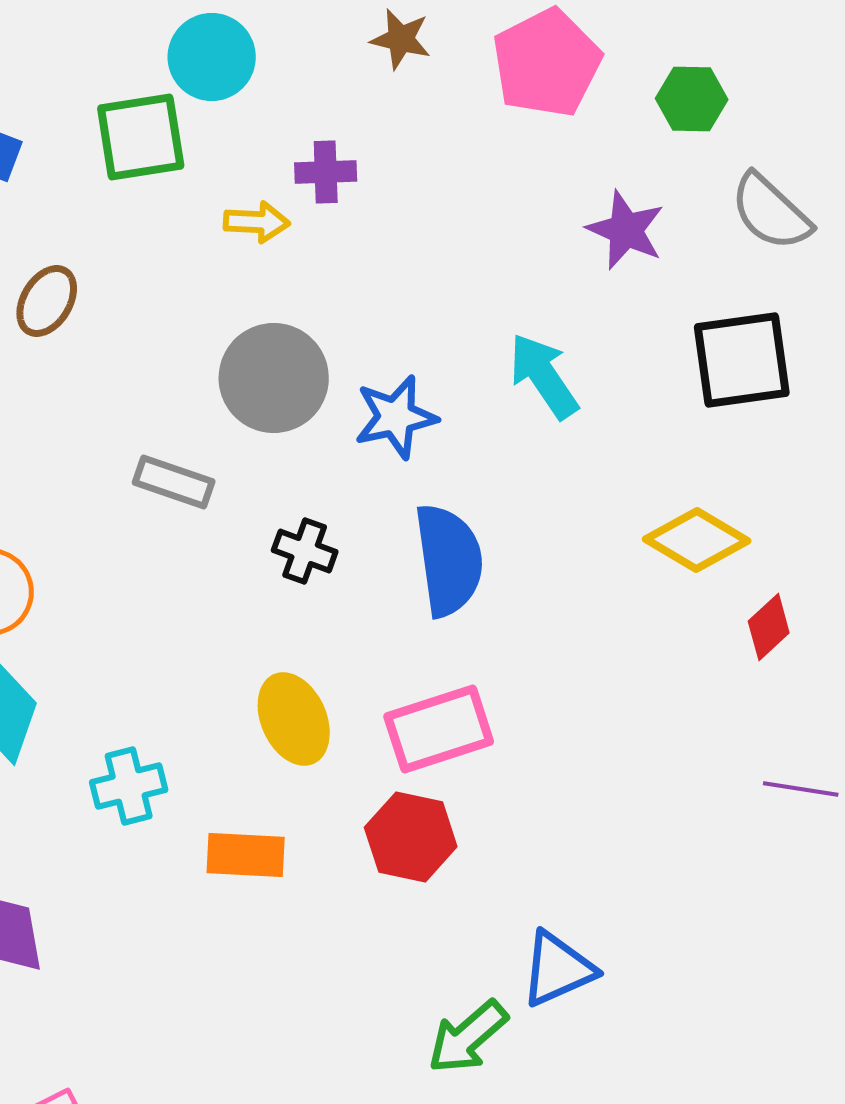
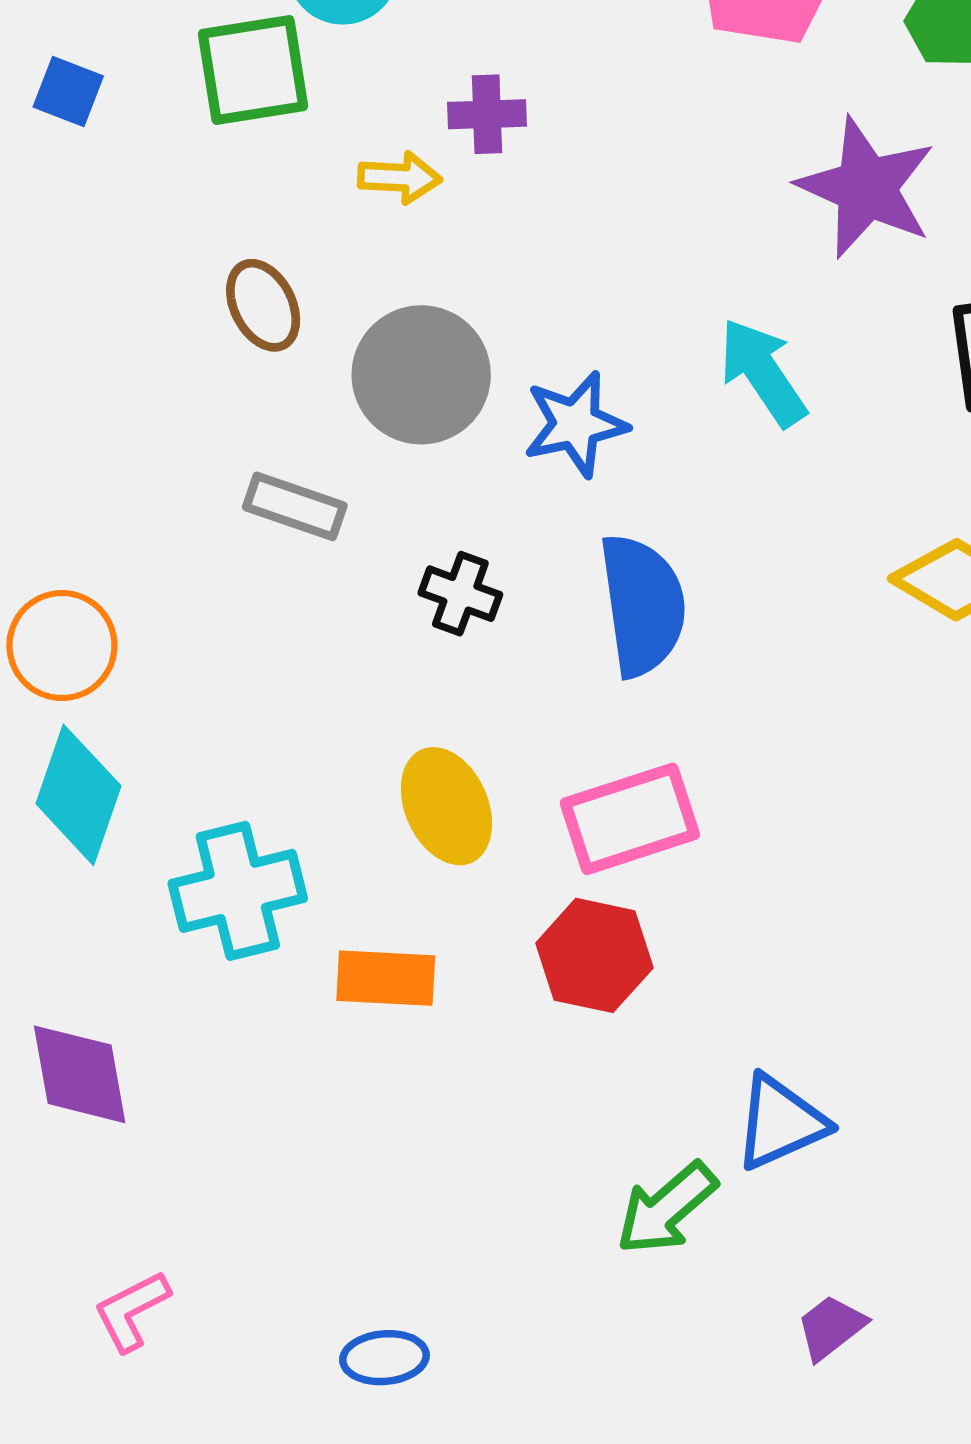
purple star: (626, 230) -> (866, 188), size x1.4
brown ellipse: (47, 301) -> (263, 305), moved, turned -58
cyan cross: (129, 786) -> (238, 891), size x1.4

